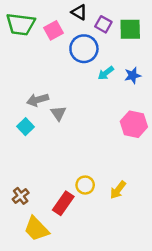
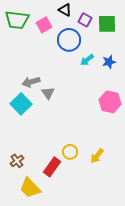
cyan square: (25, 127) -> (21, 104), size x1.5

